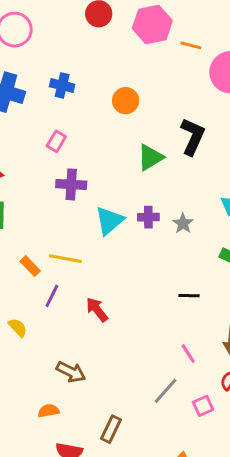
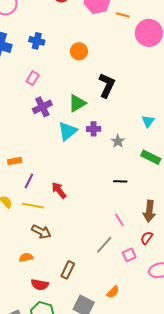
black L-shape: (193, 137) -> (107, 85), moved
green triangle: (150, 157) -> (77, 103), moved
purple cross: (71, 184) -> (42, 107), turned -30
gray star: (183, 223) -> (118, 141), moved
yellow line: (65, 259) -> (33, 206), moved
orange rectangle: (30, 266) -> (15, 161), turned -56

